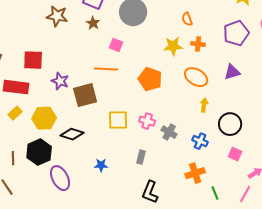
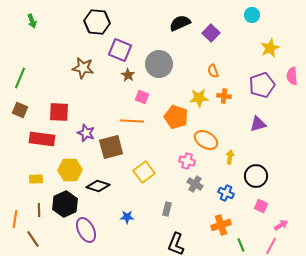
brown star: (93, 23) -> (128, 75), moved
orange ellipse: (196, 77) -> (206, 140), moved
orange pentagon: (150, 79) -> (176, 117), moved
yellow rectangle: (15, 113) -> (36, 179), moved, turned 40
yellow square: (118, 120) -> (144, 172), turned -35
pink cross: (147, 121) -> (187, 161), moved

